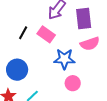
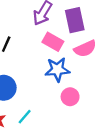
pink rectangle: (46, 34) -> (53, 42), moved

